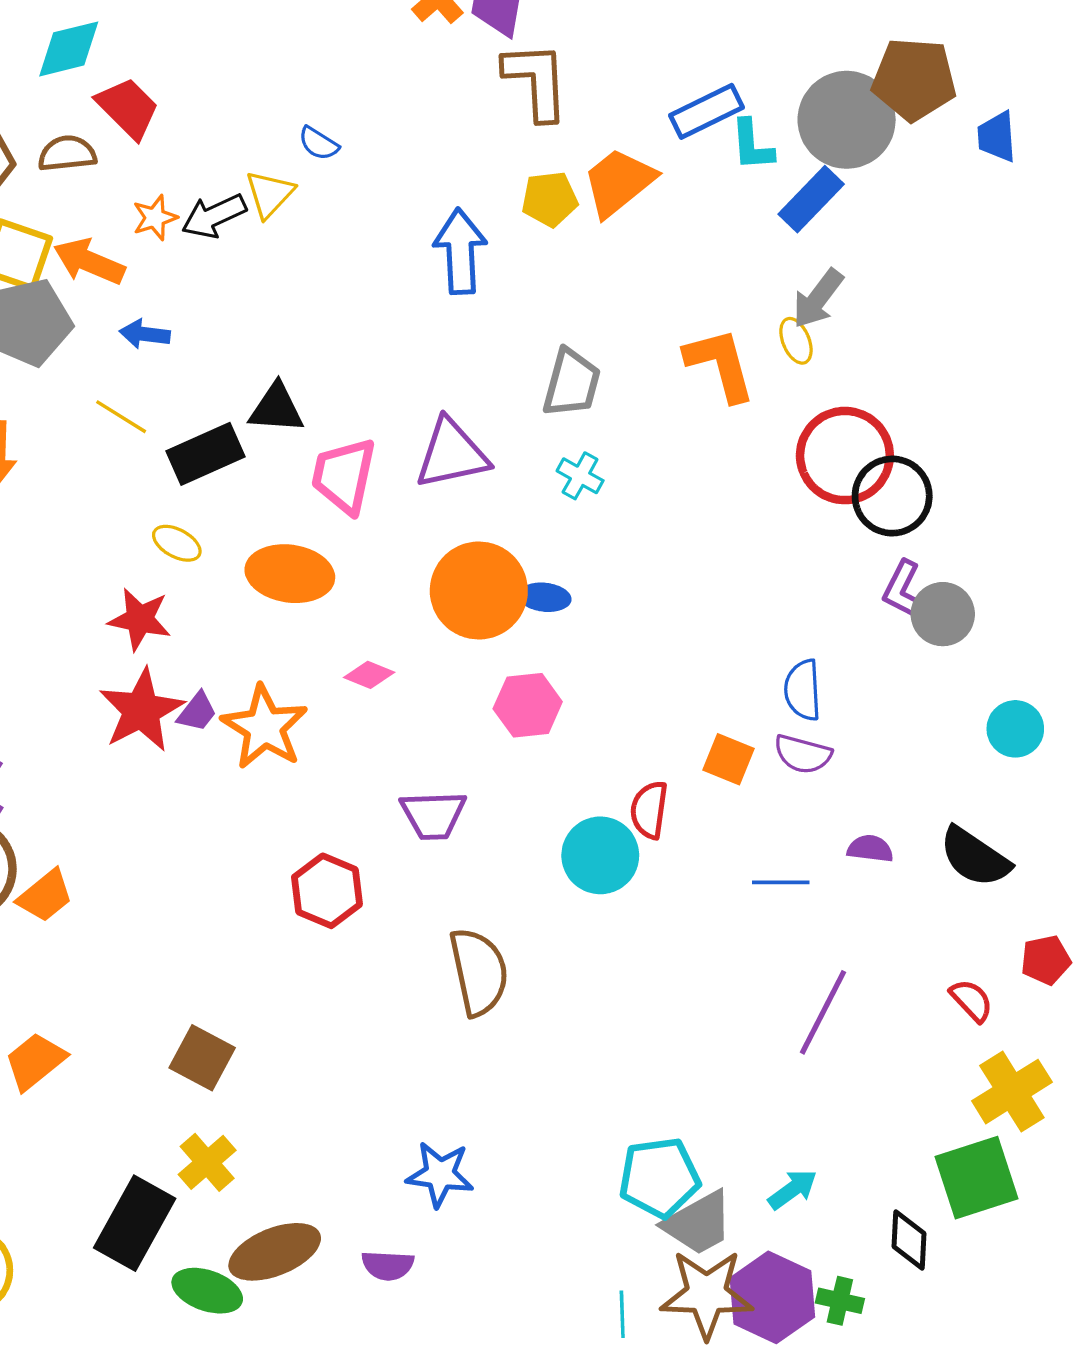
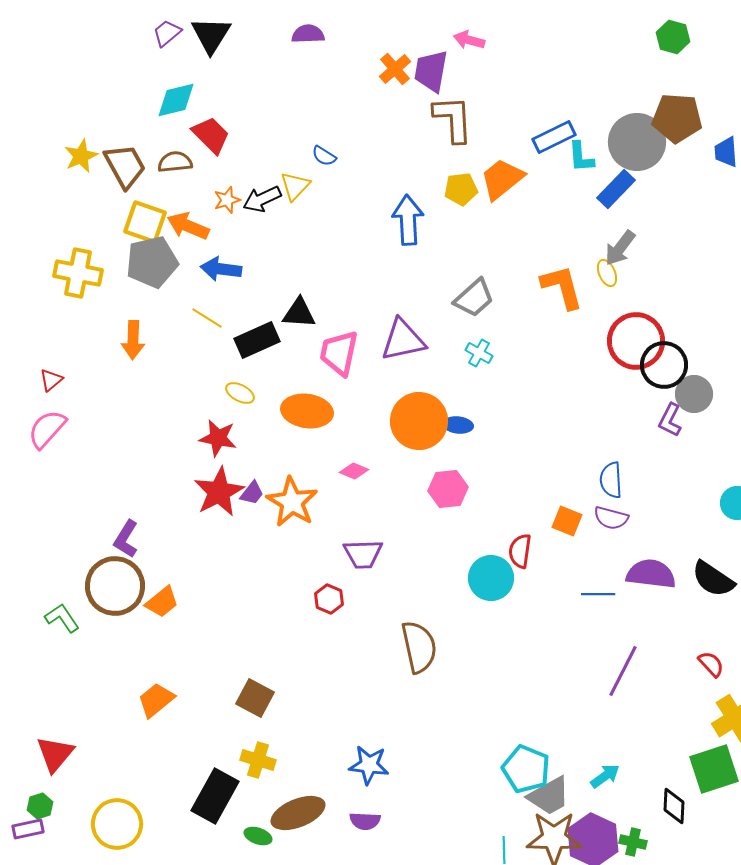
blue arrow: (145, 334) -> (221, 269), size x1.4
gray trapezoid: (572, 383) -> (474, 298), turned 33
gray circle: (943, 614) -> (694, 394), moved
purple trapezoid: (433, 815) -> (363, 554), moved
purple semicircle: (870, 849) -> (651, 574), size x1.8
red hexagon: (327, 891) -> (329, 599), size x0.7
yellow cross: (207, 1162) -> (258, 760), turned -32
blue star: (440, 1174) -> (369, 765), moved
cyan pentagon: (659, 1178) -> (526, 769), turned 30
green ellipse: (207, 1291) -> (258, 836), size x0.7

